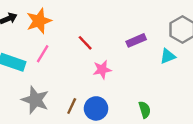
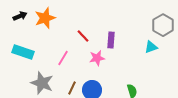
purple rectangle: (136, 40) -> (111, 40), moved, turned -63
pink line: (43, 54) -> (63, 58), moved

